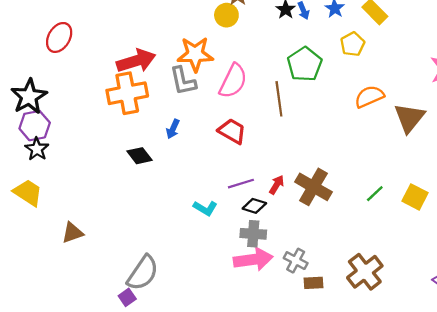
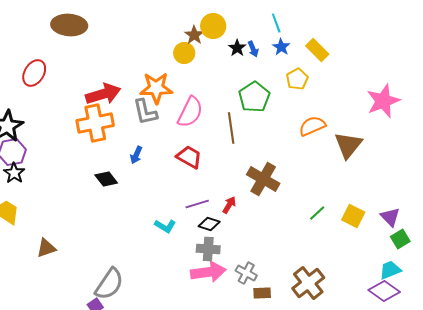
brown cross: (313, 187) -> (263, 179), moved

